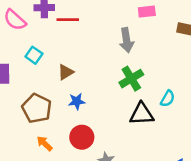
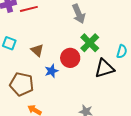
brown triangle: (66, 72) -> (37, 50), turned -32
red circle: (82, 137) -> (70, 58), moved

